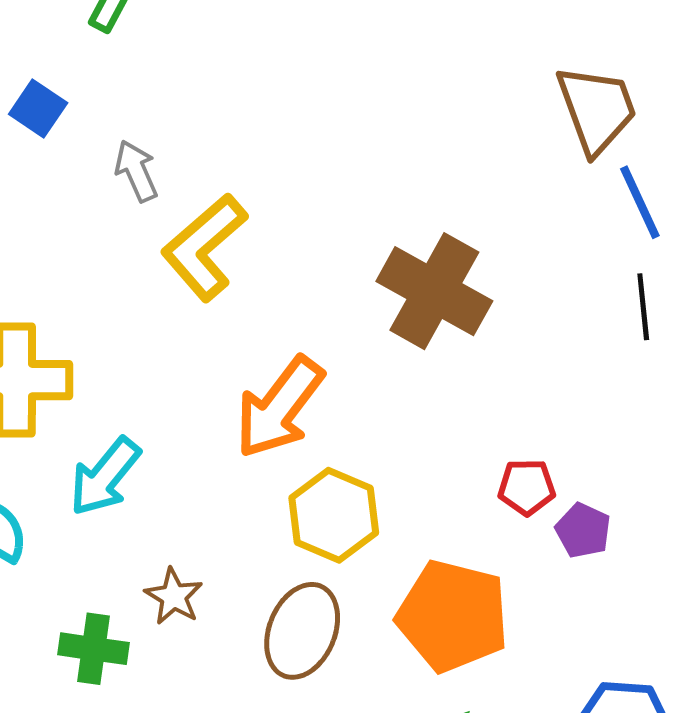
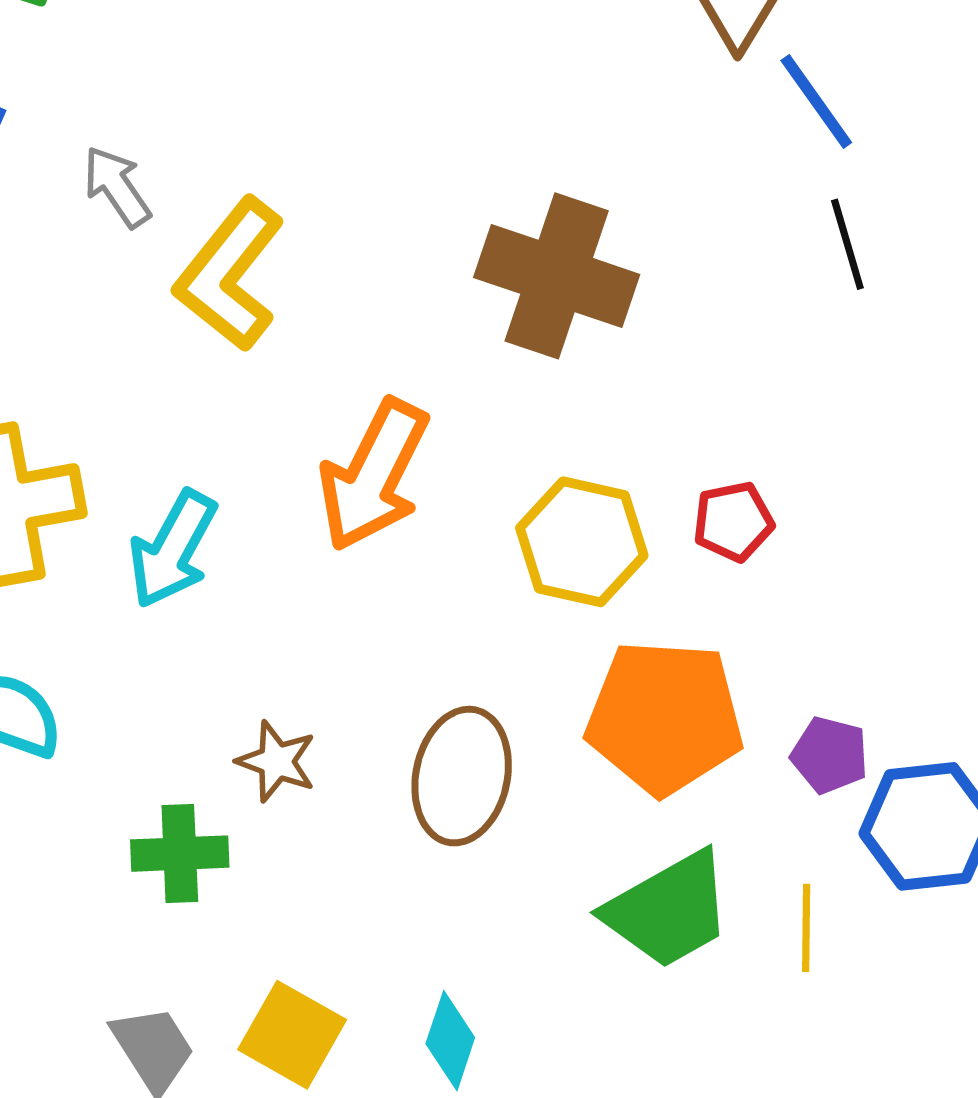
cyan arrow: (105, 477) -> (173, 549), moved
yellow hexagon: (334, 515) -> (582, 542), moved
purple pentagon: (583, 530) -> (830, 755), moved

